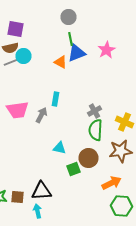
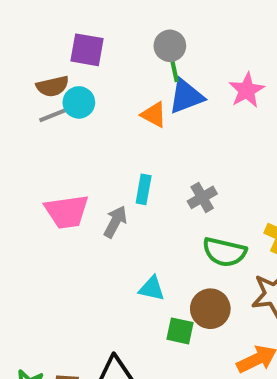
gray circle: (68, 17) -> (170, 46), moved
purple square: (16, 29) -> (87, 50), moved
gray cross: (94, 111) -> (202, 197), moved
green semicircle: (96, 130) -> (224, 252), turned -80
green square: (74, 169) -> (180, 331), turned 32

